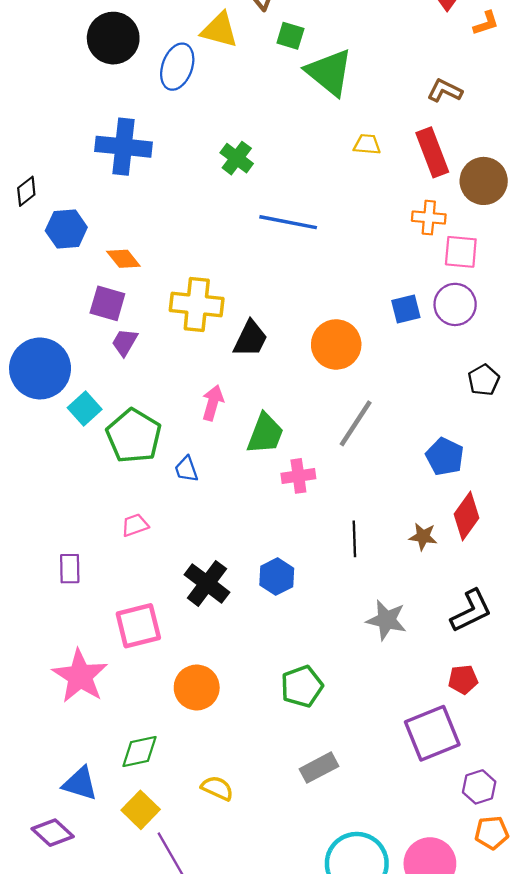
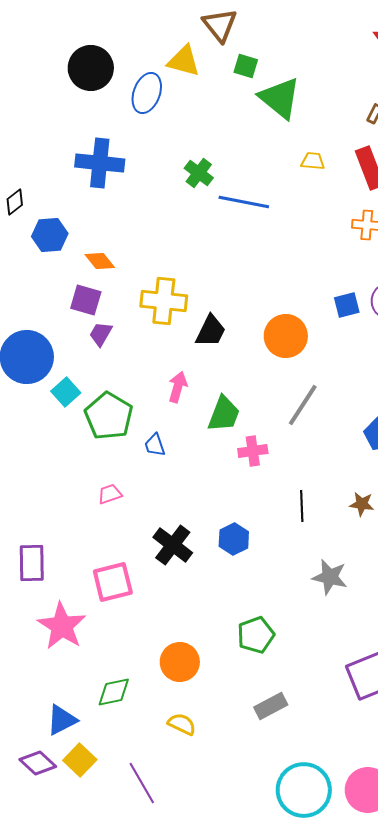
blue line: (288, 222) -> (244, 202), moved
purple rectangle: (70, 569) -> (32, 563), moved, size x1.4
orange circle: (197, 687) -> (180, 662), moved
blue triangle: (80, 784) -> (62, 720), turned -44
yellow square: (141, 810) -> (80, 760), moved

